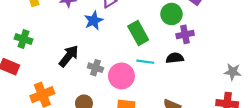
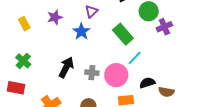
green cross: (23, 39) -> (23, 61), turned 35
black semicircle: (175, 58) -> (147, 83), moved
cyan line: (145, 62) -> (135, 58), turned -42

